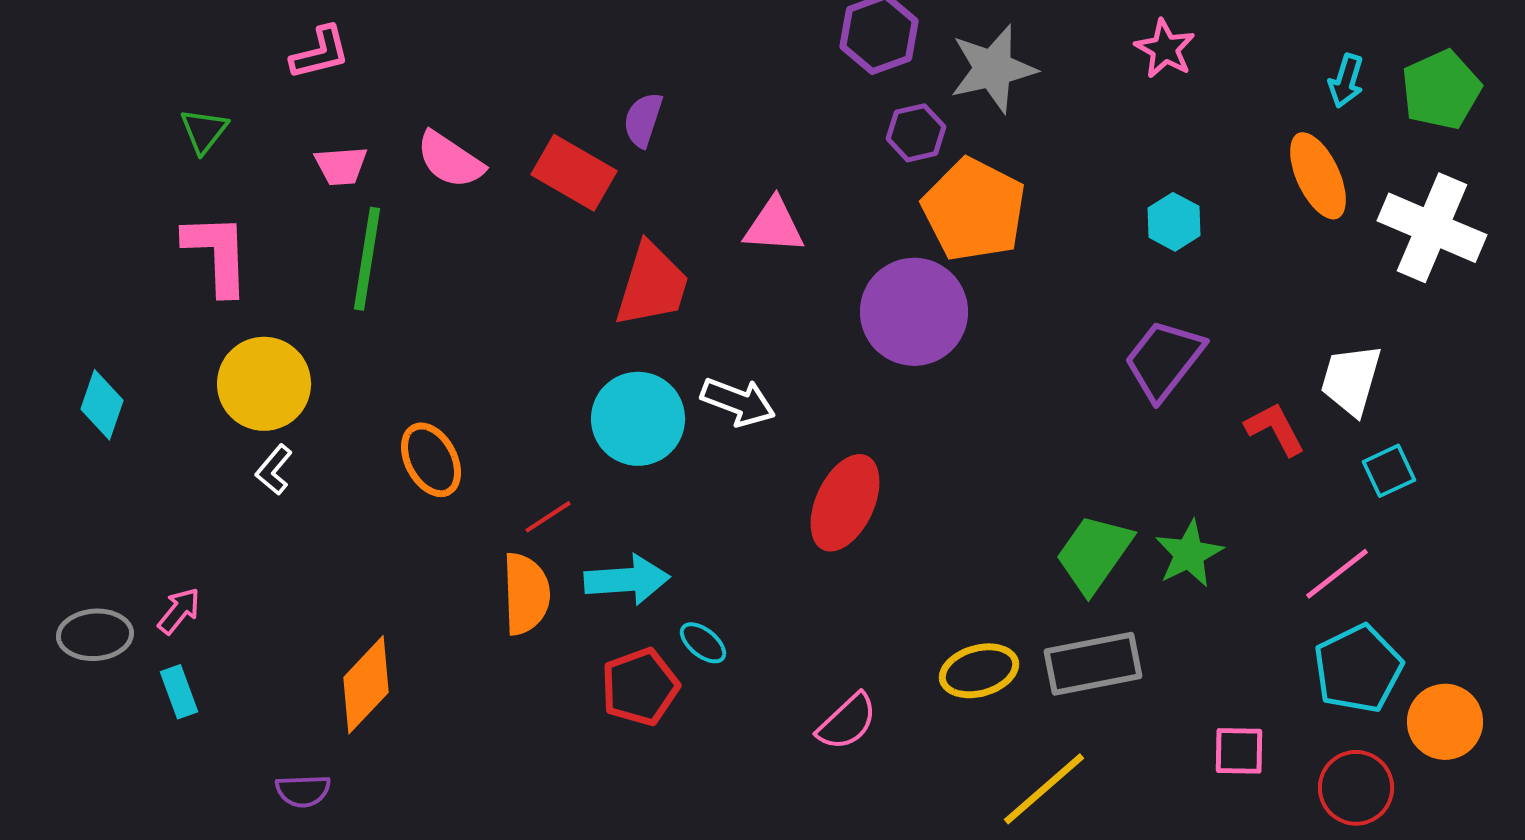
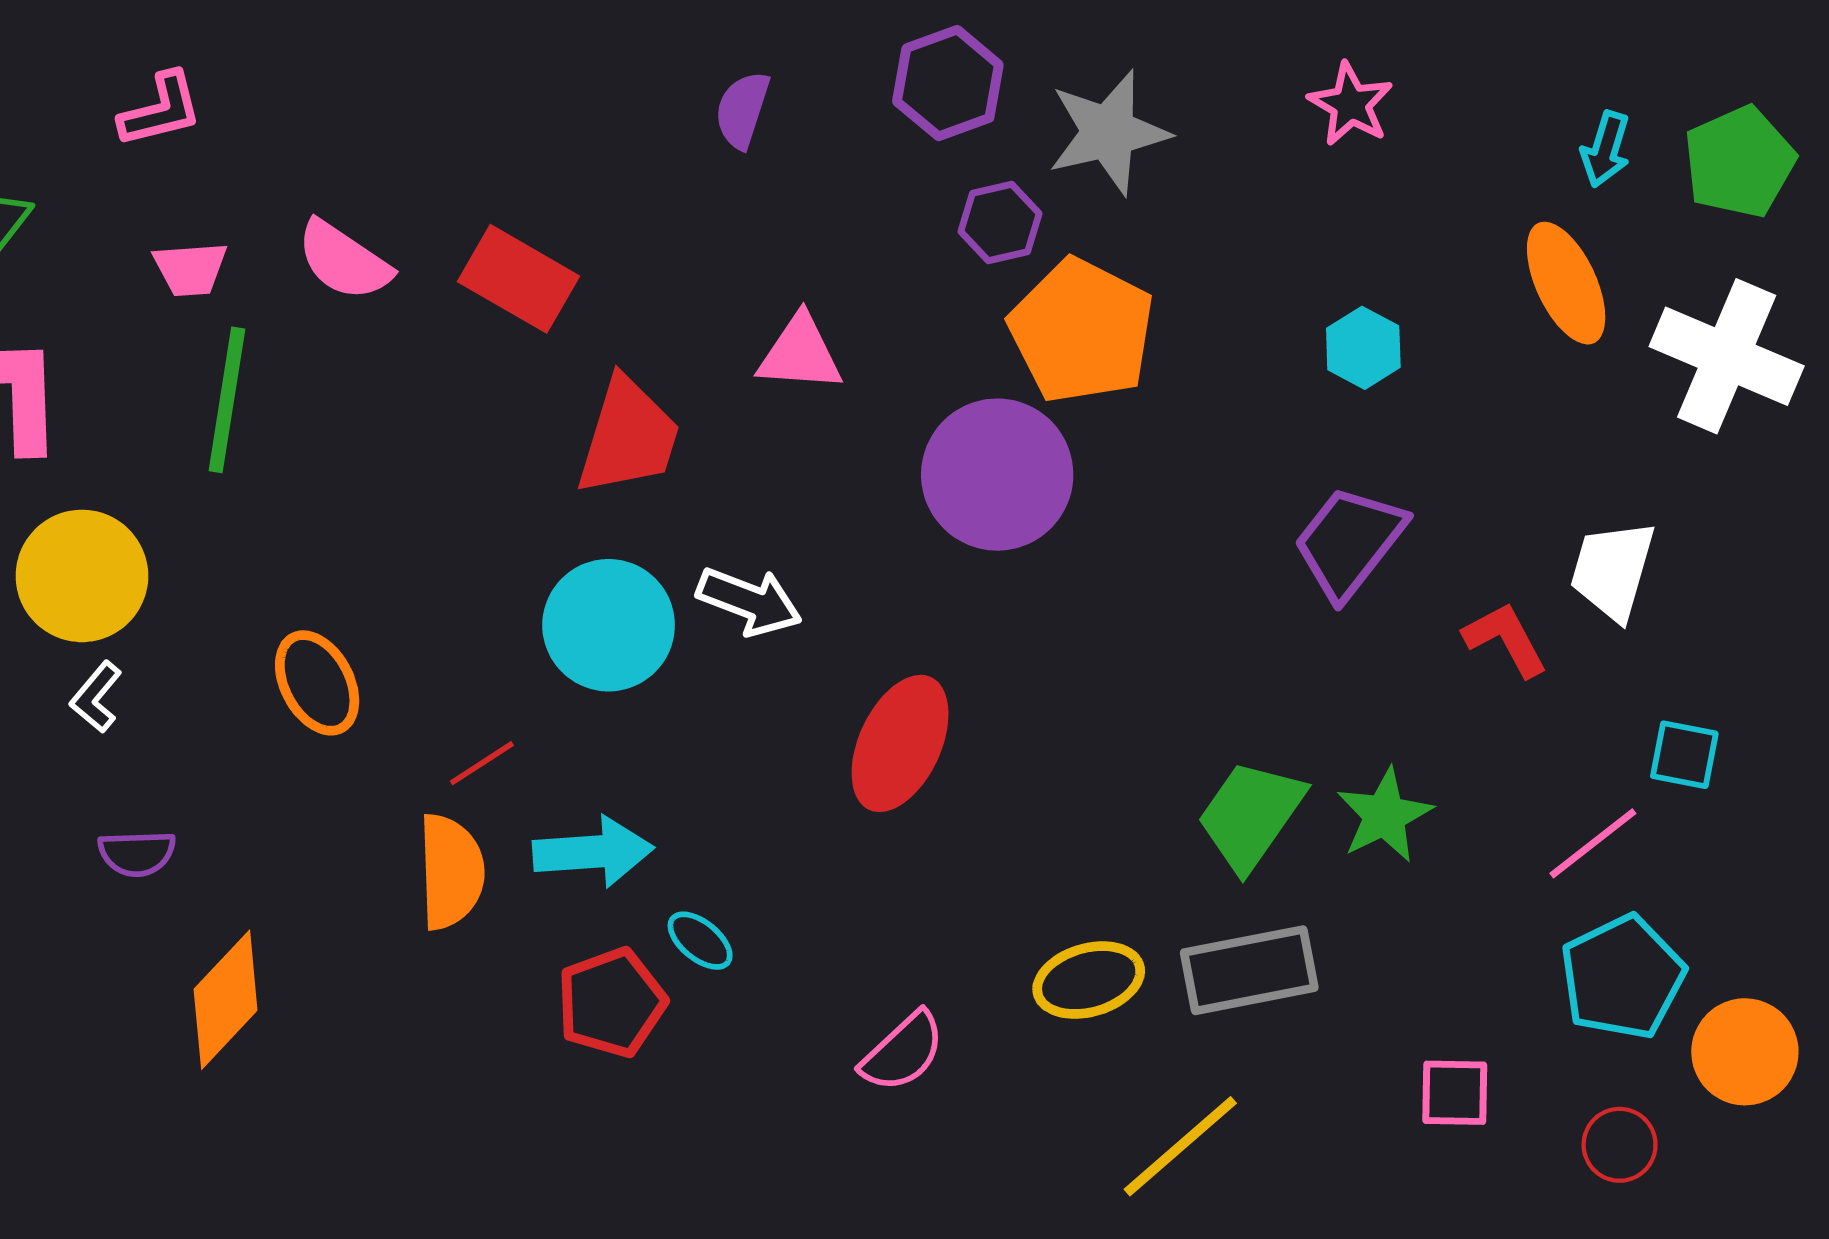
purple semicircle: (643, 120) -> (742, 110), moved
cyan square: (1389, 471) -> (1684, 755), moved, turned 36
red circle: (1356, 788) -> (1620, 1145), size x0.7
purple semicircle: (303, 791) -> (137, 853), moved

